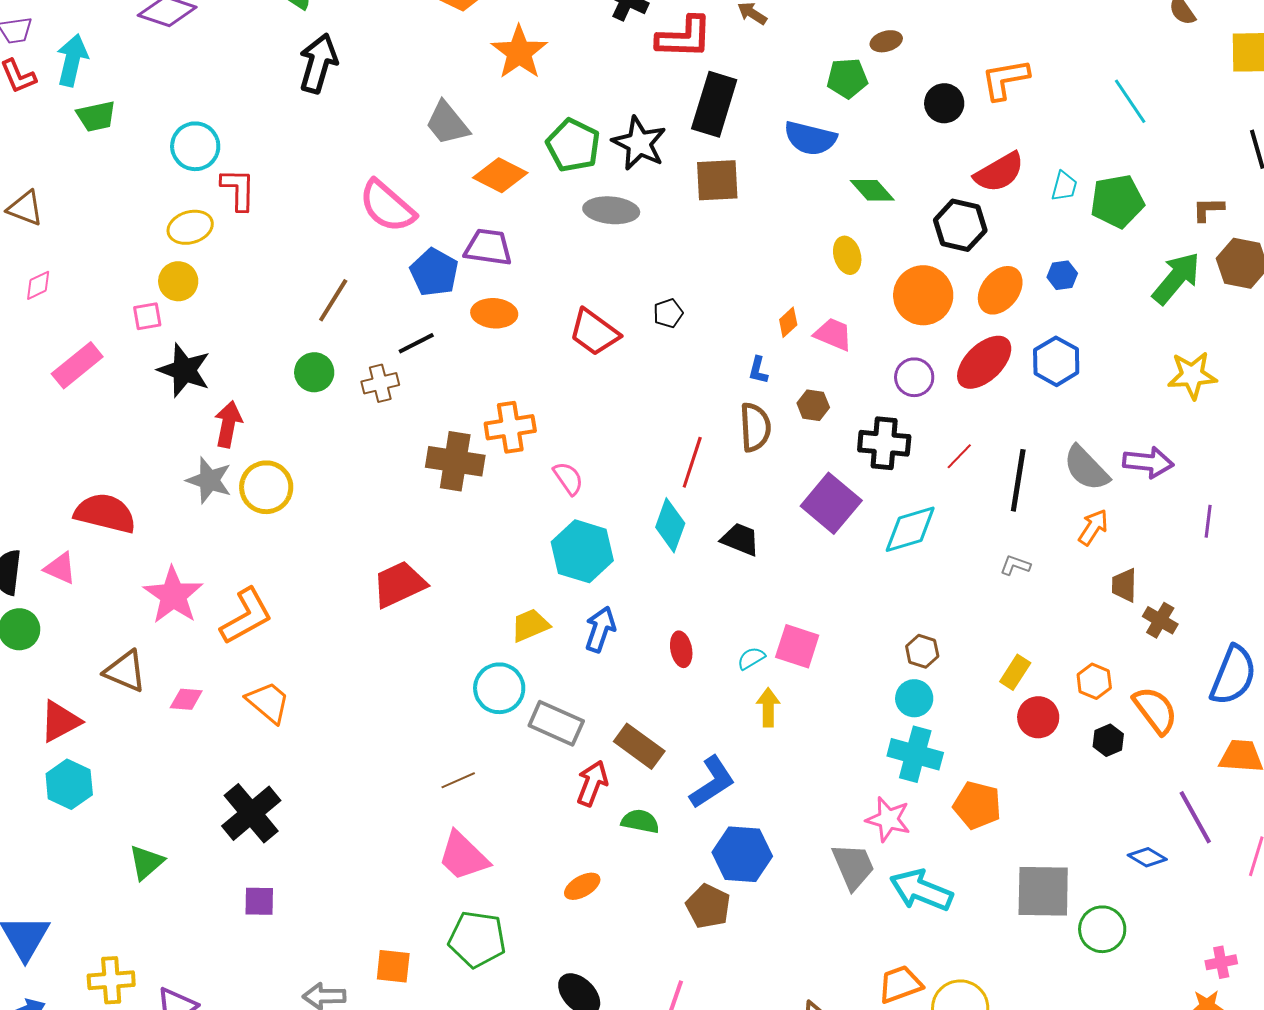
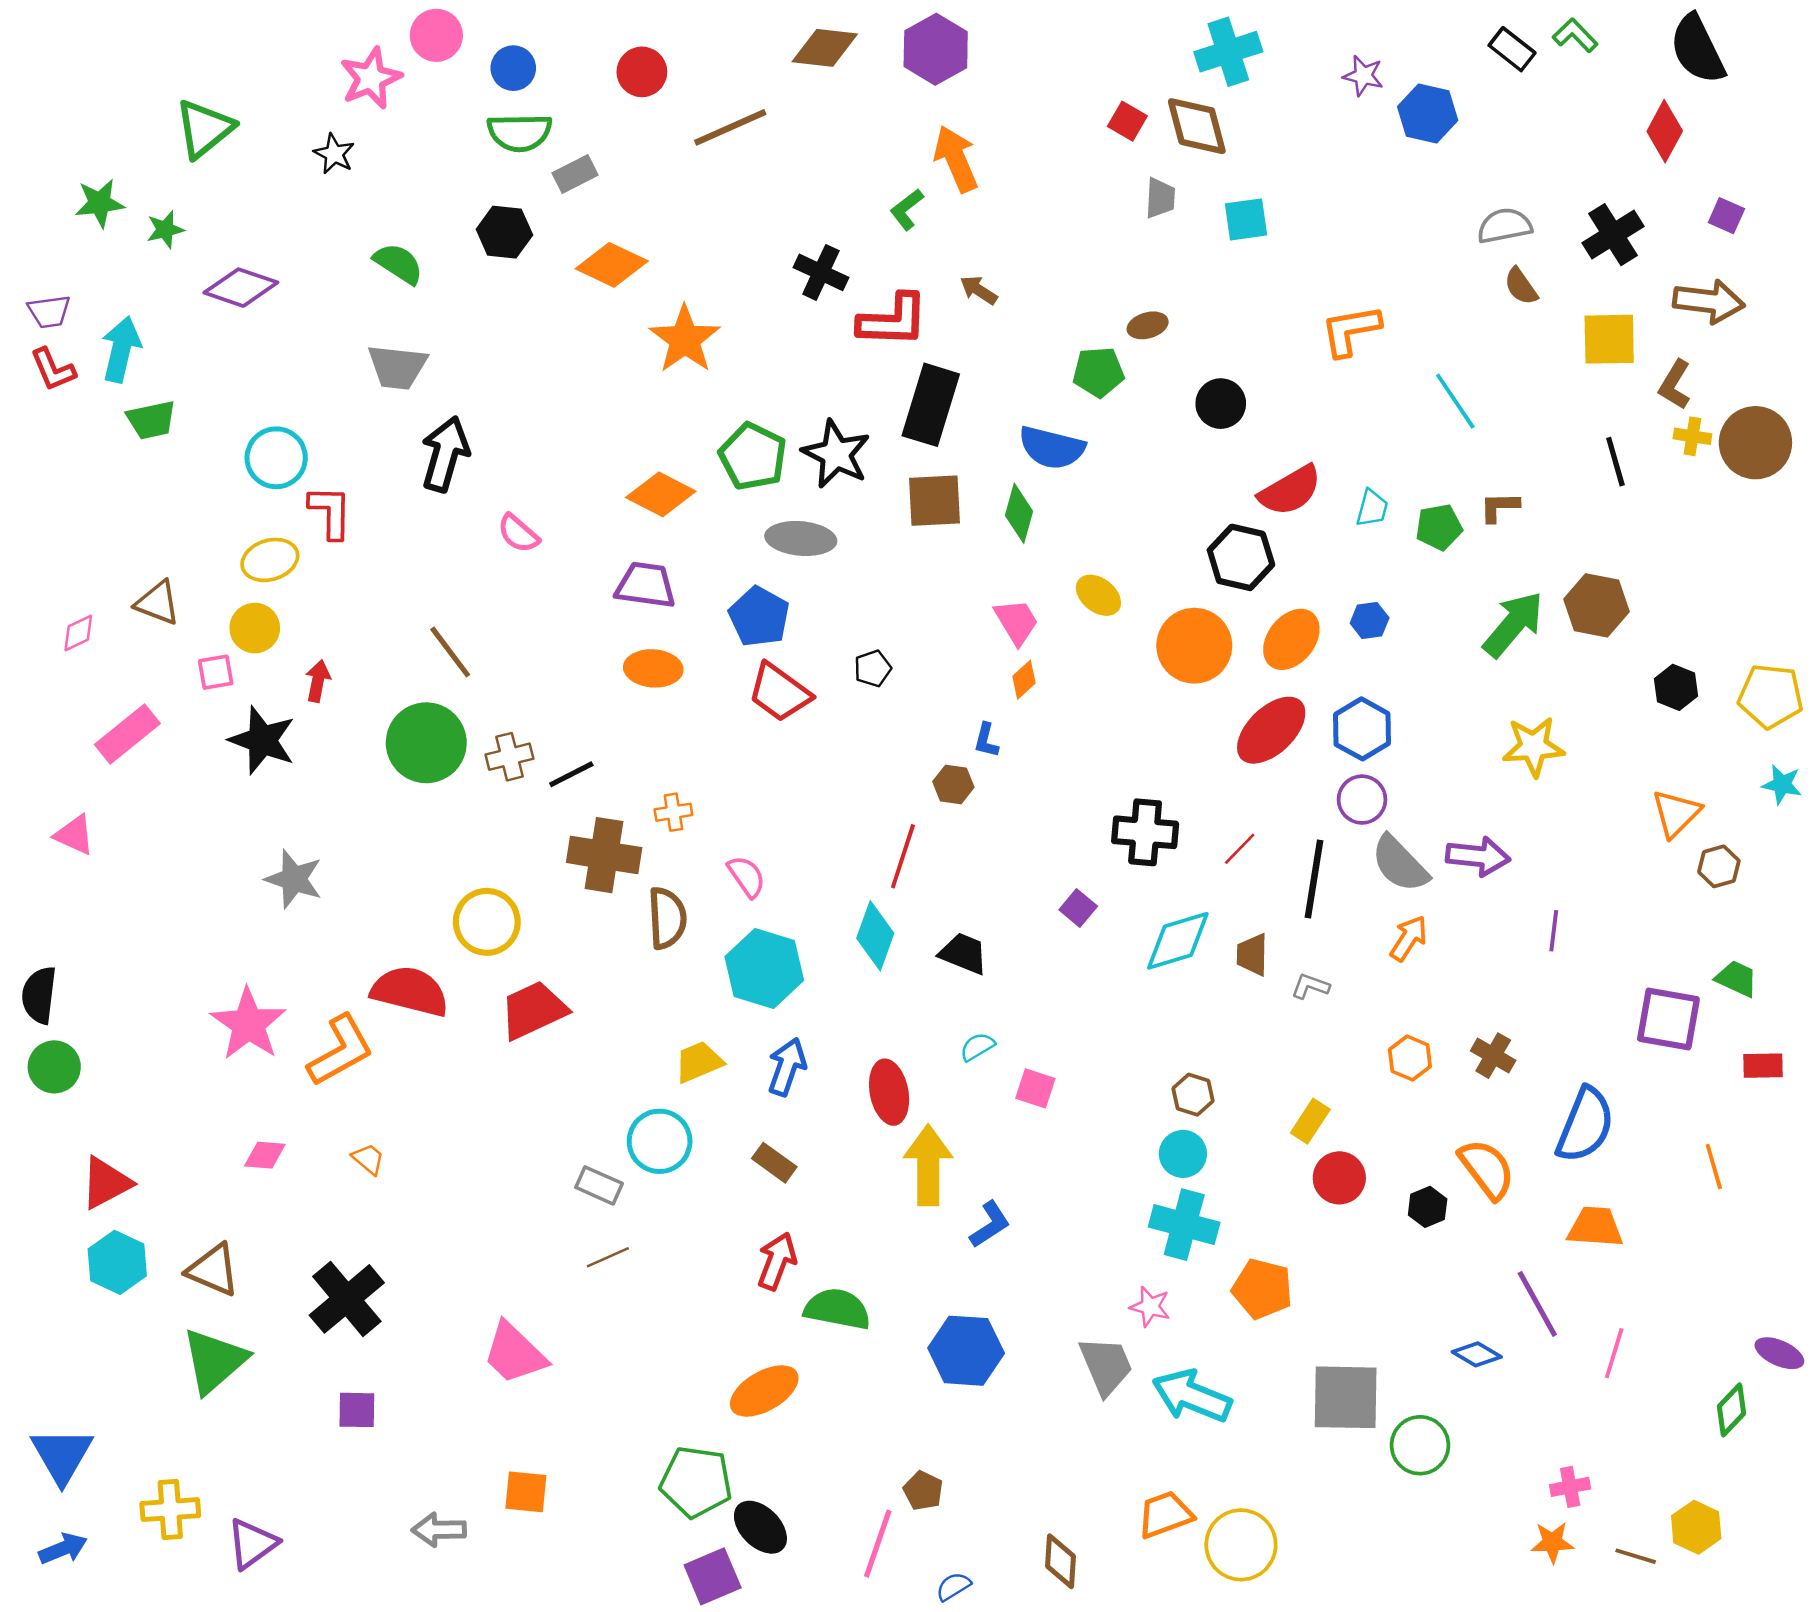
black arrow: (318, 63) -> (445, 454), moved
orange L-shape: (1005, 79) -> (1351, 330), moved
gray trapezoid: (447, 123) -> (397, 367), moved, turned -45
green diamond: (872, 190) -> (1019, 513), moved, turned 57
green pentagon: (1117, 201) -> (1439, 527), size x0.7
pink semicircle: (387, 206) -> (518, 533), size x0.6
brown triangle: (25, 208) -> (158, 603), moved
brown L-shape: (1208, 209) -> (1499, 507), moved
yellow ellipse: (847, 255) -> (1098, 595), turned -36
blue pentagon: (434, 272) -> (759, 617), moved
brown line: (333, 300) -> (450, 652), turned -69
pink trapezoid: (833, 334) -> (1016, 622), moved, turned 36
black line: (416, 343) -> (571, 774), moved
green circle: (314, 372) -> (426, 743), size x1.6
purple circle: (914, 377) -> (1362, 800), moved
brown hexagon: (813, 405) -> (953, 784), moved
red arrow: (228, 424) -> (318, 681), moved, size x0.7
orange cross: (510, 427) -> (673, 812), size x0.6
brown semicircle: (755, 427) -> (667, 918), moved
yellow circle: (266, 487) -> (487, 922), moved
purple square: (831, 503) -> (1078, 908), size x0.5
red semicircle: (105, 513) -> (410, 991), moved
pink triangle: (60, 568) -> (74, 835), moved
brown trapezoid: (1124, 585) -> (1252, 955), moved
pink square: (797, 646) -> (1035, 1088), size x0.7
red ellipse: (681, 649) -> (889, 1092), size x1.4
cyan semicircle: (751, 658) -> (977, 1047), moved
brown triangle: (125, 671) -> (213, 1270), moved
orange hexagon: (1094, 681) -> (1410, 1058), moved
orange trapezoid: (268, 702) -> (368, 1159), size x0.6
yellow arrow: (768, 707) -> (928, 1165), moved, size x1.6
gray rectangle: (556, 723) -> (599, 1185), moved, size x0.7
brown rectangle: (639, 746) -> (774, 1163), moved, size x0.7
blue L-shape: (712, 782) -> (990, 1225), moved, size x0.7
pink star: (888, 819) -> (1150, 1307), size x0.7
green semicircle: (640, 821) -> (837, 1309), size x1.4
pink trapezoid: (463, 856) -> (515, 1353), moved
green triangle: (146, 862) -> (214, 1361), size x1.5
orange ellipse: (582, 886) -> (764, 1391), size x1.5
brown pentagon: (708, 906) -> (923, 1491), moved, size x0.7
green pentagon: (477, 939) -> (696, 1482), moved

